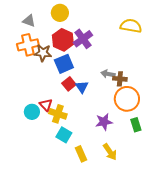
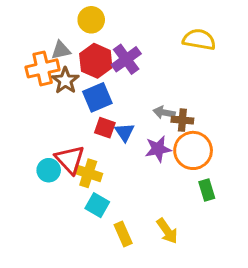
gray triangle: (29, 21) -> (61, 50), moved, turned -32
brown star: (43, 53) -> (65, 81), turned 30
red square: (69, 84) -> (105, 128), turned -32
red triangle: (46, 105) -> (70, 160), size x1.5
purple star: (104, 122) -> (158, 149), moved

